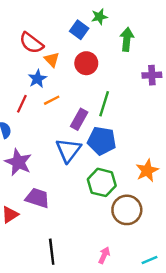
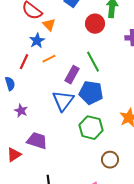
red circle: (86, 63) -> (95, 24), moved
green line: (104, 104) -> (93, 62), turned -45
purple star: (18, 162) -> (21, 111), size x0.6
brown circle: (127, 210) -> (110, 160), moved, size x0.7

